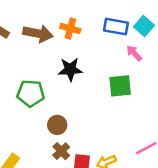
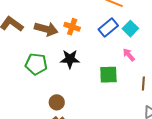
blue rectangle: (116, 27) -> (108, 27), turned -54
pink arrow: (134, 53) -> (129, 55), moved
green pentagon: (31, 93) -> (36, 64), moved

